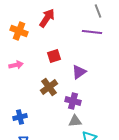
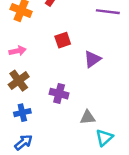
brown cross: (49, 87) -> (19, 81), moved
purple cross: (73, 101) -> (59, 94), moved

